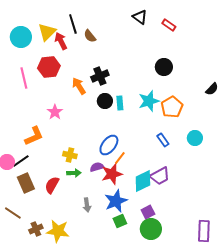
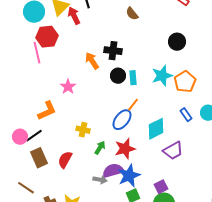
brown semicircle: (90, 36) -> (132, 14), moved
red hexagon: (49, 67) -> (47, 37), moved
black cross: (100, 76) -> (113, 51), turned 30
blue rectangle: (163, 140) -> (186, 115), moved
orange line: (120, 158) -> (133, 105), moved
purple semicircle: (97, 167) -> (113, 171), moved, size x1.5
green arrow: (74, 173) -> (100, 148), moved, turned -56
cyan diamond: (143, 181) -> (156, 129), moved
gray arrow: (87, 205) -> (100, 180), turned -72

